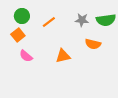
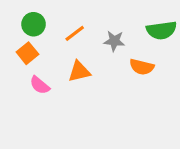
gray star: (82, 20) -> (114, 41), moved
orange triangle: (63, 56) -> (79, 71), moved

